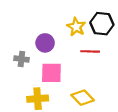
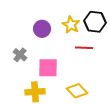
purple circle: (45, 43) -> (42, 29), moved
gray cross: (21, 59) -> (20, 55), turned 32

